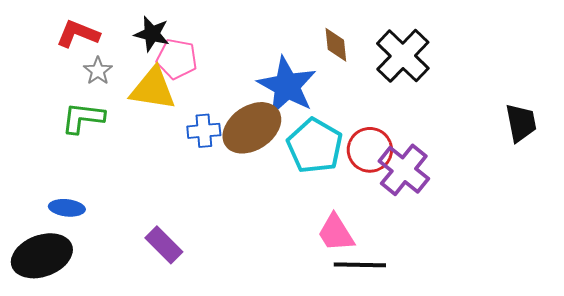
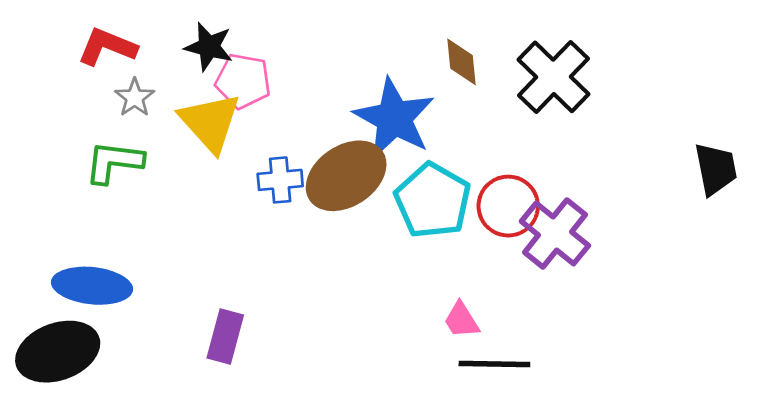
yellow triangle: (153, 89) -> (210, 122), turned 39
blue ellipse: (67, 208) -> (92, 286), size x1.6
pink trapezoid: (336, 233) -> (461, 320), size x0.7
purple rectangle: (164, 245) -> (225, 337), turned 60

